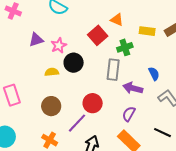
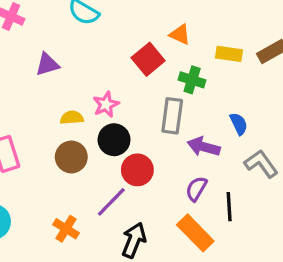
pink star: (59, 45) -> (106, 104), moved
green cross: (125, 47) -> (192, 80), turned 35
black circle: (74, 63) -> (114, 140), moved
brown circle: (51, 106) -> (71, 157), moved
black line: (163, 133) -> (229, 207), moved, turned 60

